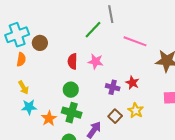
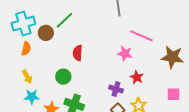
green line: (93, 30) -> (65, 20), moved
pink star: (96, 62) -> (125, 54), moved
purple cross: (113, 87) -> (116, 89), moved
green circle: (71, 90) -> (63, 77), moved

